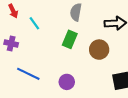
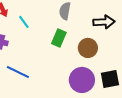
purple circle: (67, 82) -> (82, 80), moved, size x1.6

